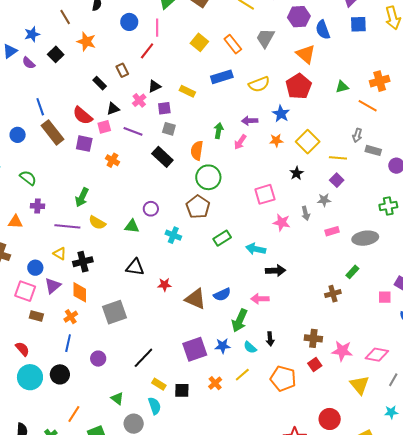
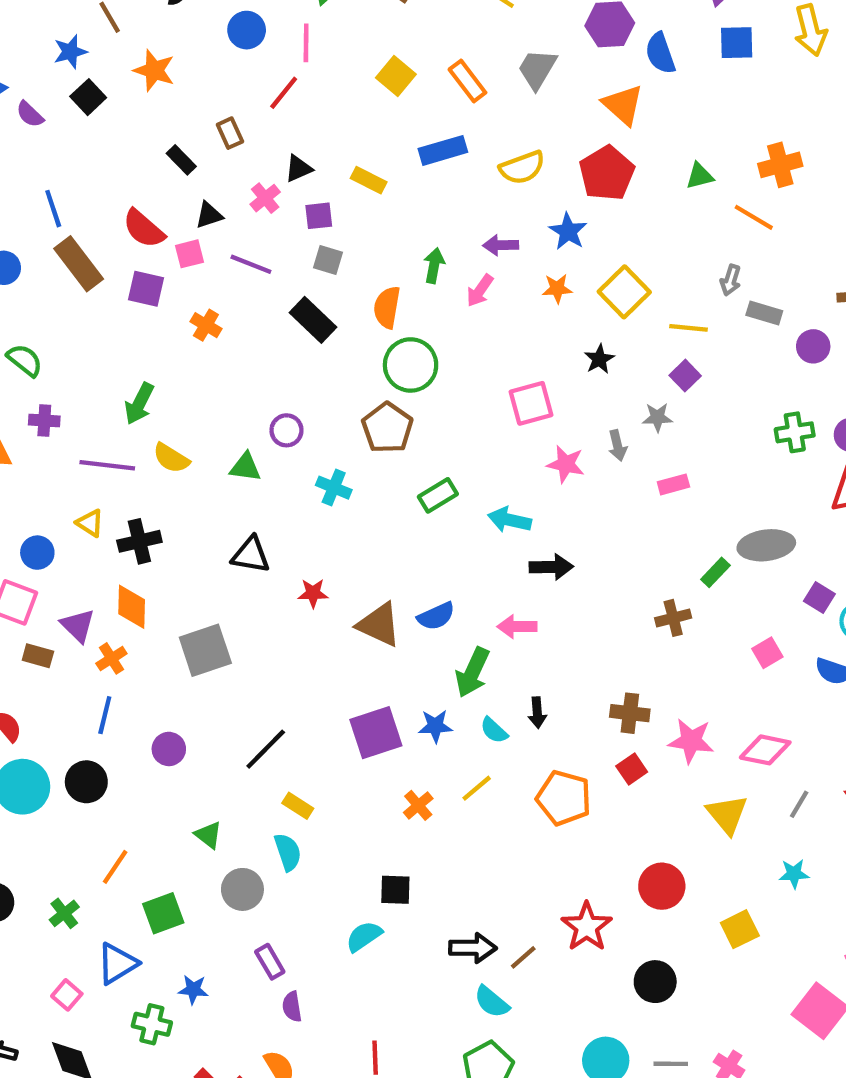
blue star: (32, 34) -> (70, 52), moved
gray ellipse: (365, 238) -> (766, 545), moved
purple triangle: (53, 286) -> (78, 626), moved, turned -36
pink square: (385, 297) -> (767, 653), moved, turned -32
black square: (182, 390) -> (395, 890), moved

